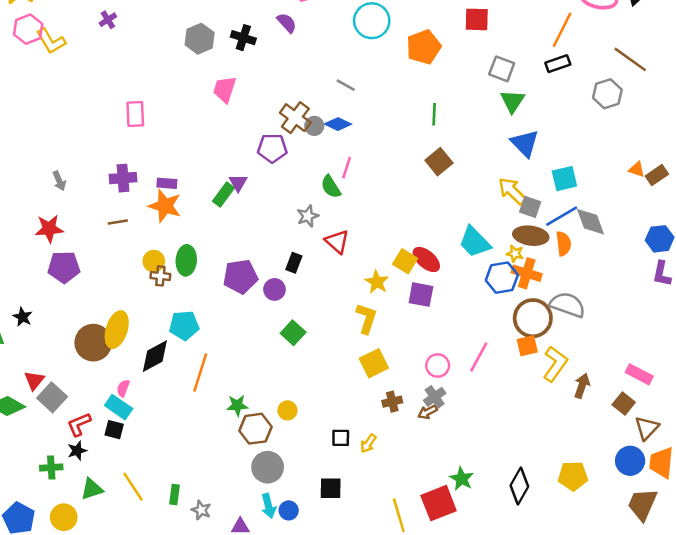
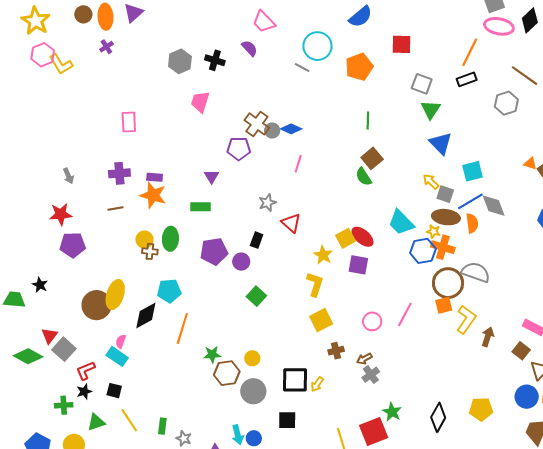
gray line: (346, 85) -> (302, 68), moved
green semicircle: (331, 187) -> (364, 177), moved
yellow arrow: (512, 191) -> (431, 182), size x0.7
green rectangle: (223, 194) -> (200, 207), moved, turned 54
yellow square: (405, 261) -> (346, 238), turned 30
gray cross: (435, 397) -> (371, 375), moved
black square: (114, 430) -> (114, 391), moved
black square: (341, 438) -> (295, 380), size x1.8
gray circle: (268, 467) -> (253, 391), moved

